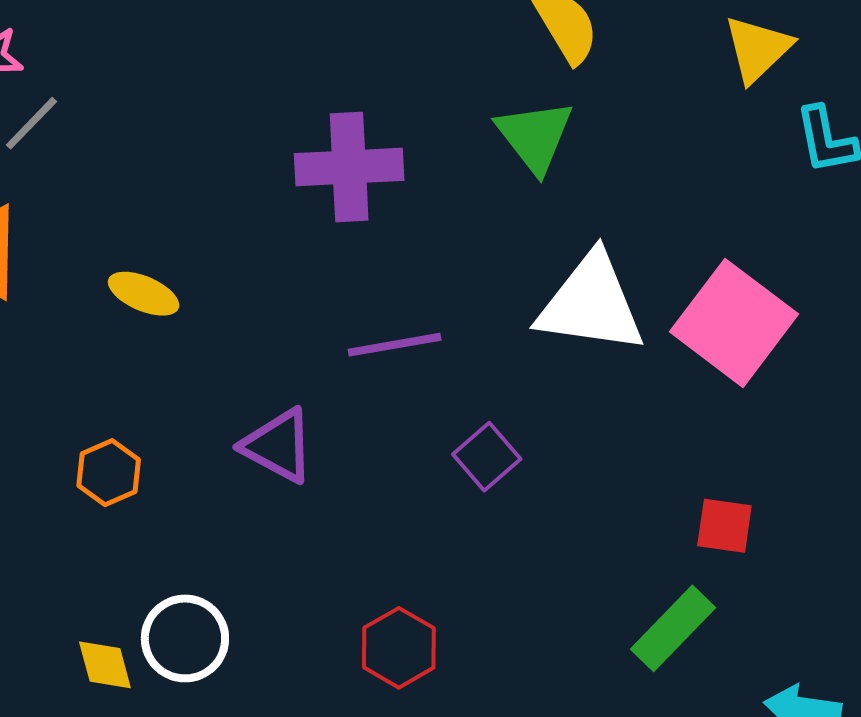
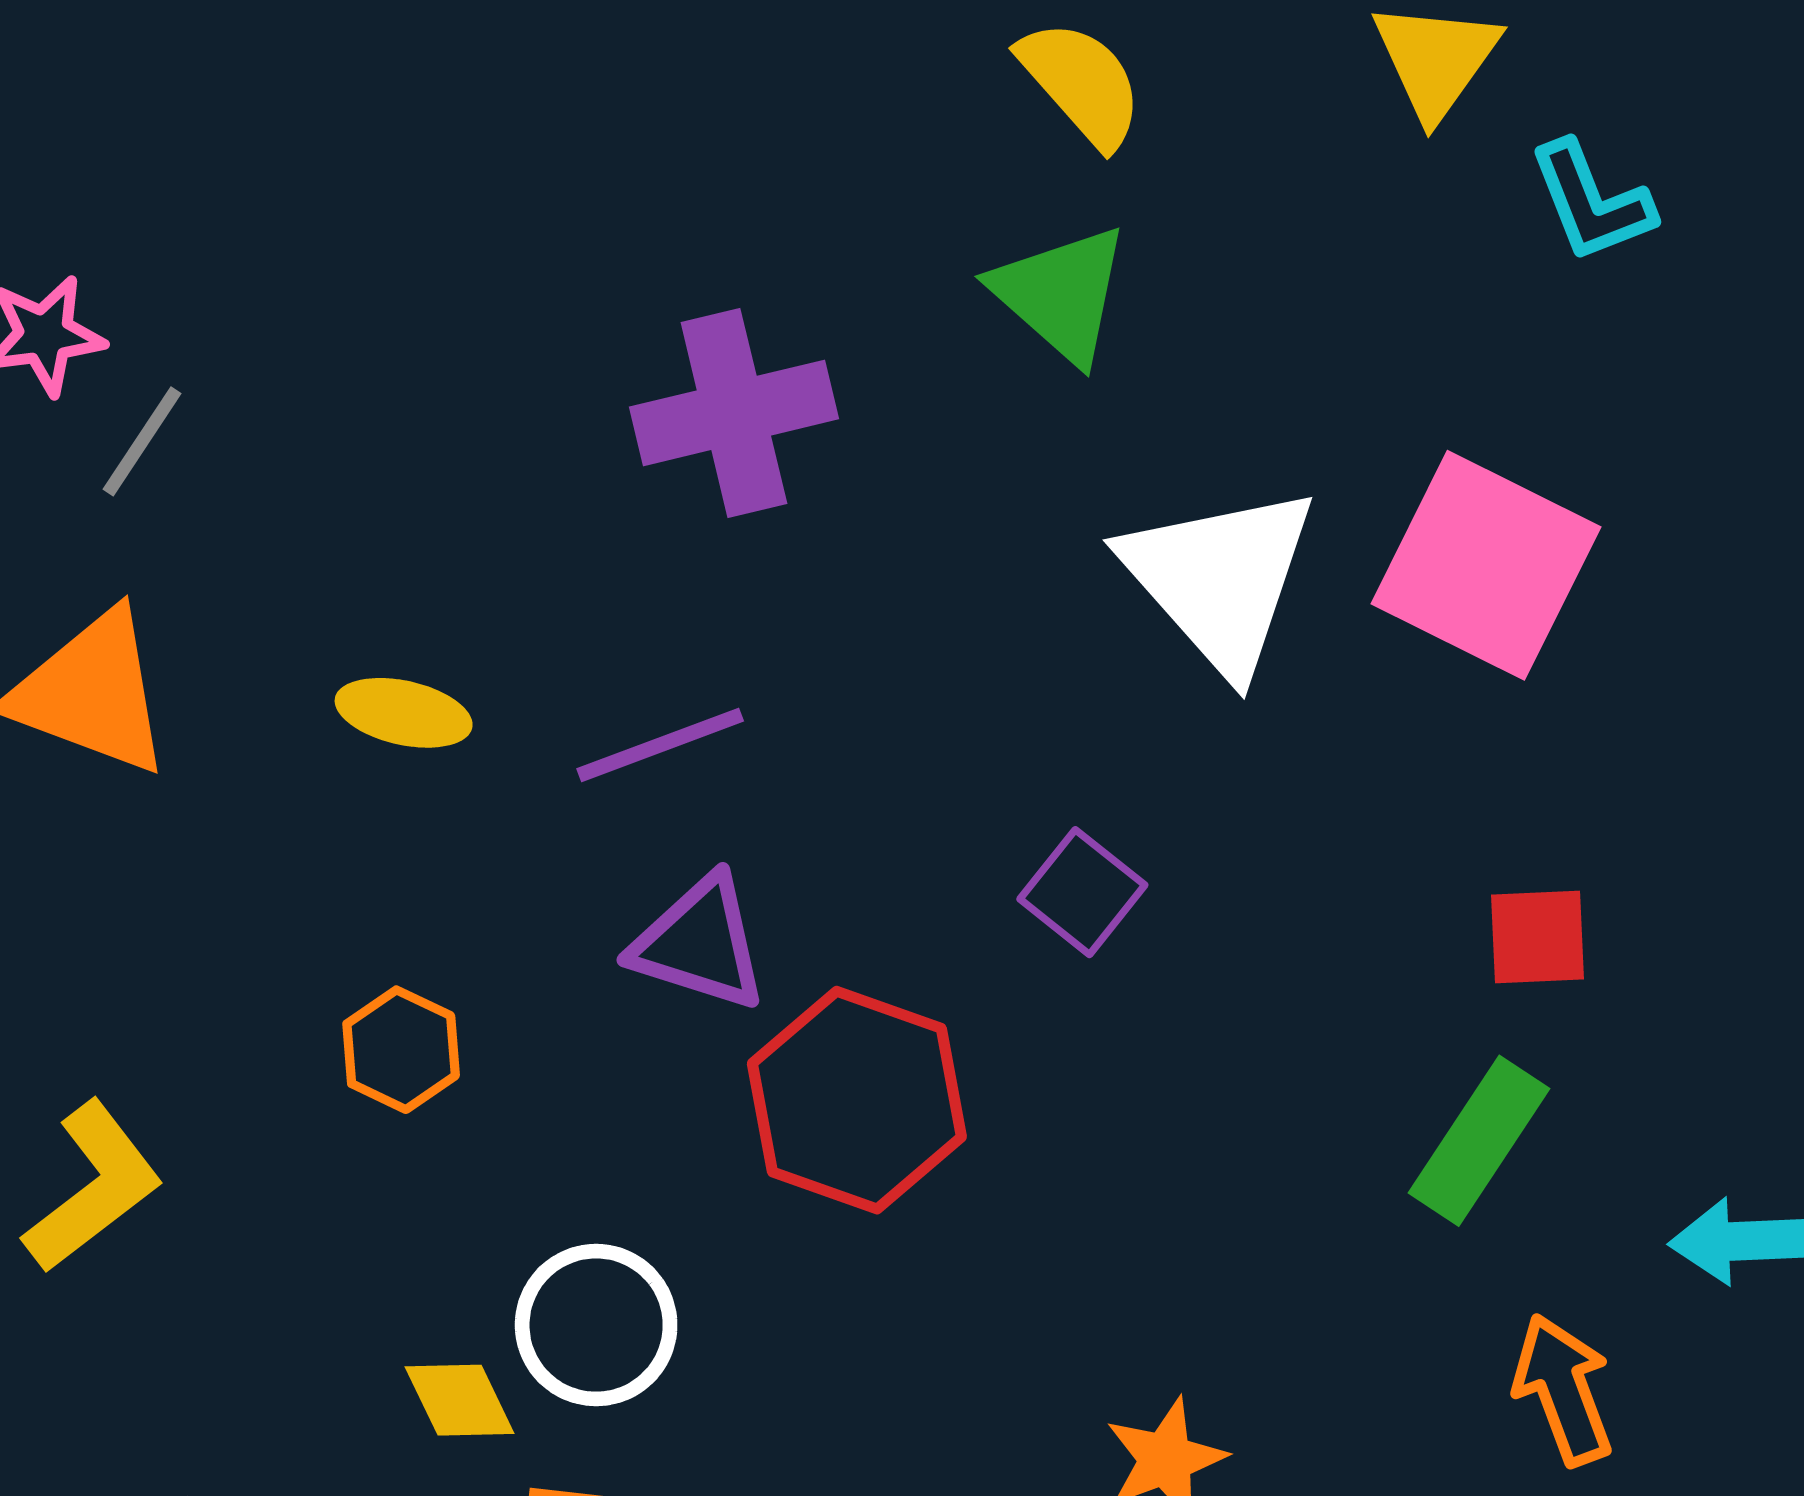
white triangle: (591, 304) -> (1220, 579), turned 51
purple line: (395, 345) -> (660, 745), moved
red hexagon: (399, 648) -> (857, 1100), moved, size x1.5

